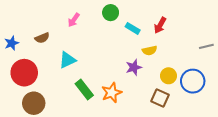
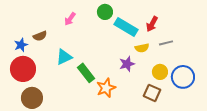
cyan rectangle: (133, 28) -> (126, 27), size x1.6
blue star: (12, 43) -> (21, 45), moved
gray line: (206, 46) -> (166, 43), moved
green rectangle: (84, 90) -> (86, 73), moved

